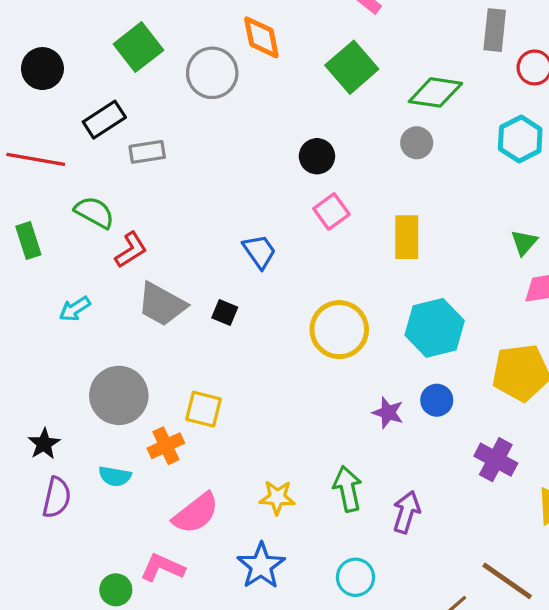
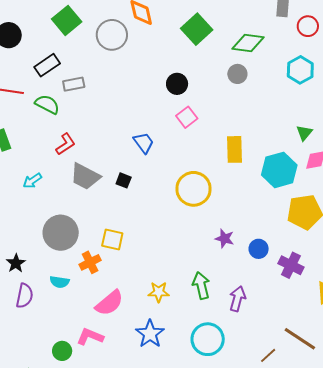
green semicircle: (94, 212) -> (47, 104), moved
yellow rectangle: (407, 237) -> (234, 149), moved
cyan hexagon: (435, 328) -> (279, 170), moved
blue circle: (437, 400) -> (259, 249), moved
cyan circle: (356, 577) -> (208, 339), size x1.4

